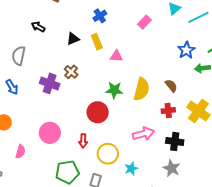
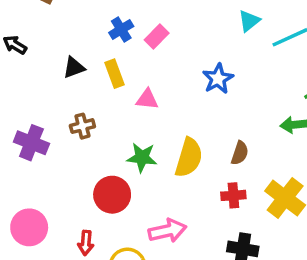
pink rectangle: (144, 22) -> (157, 36), moved
blue star: (186, 50) -> (218, 79), moved
brown cross: (71, 72) -> (82, 126), moved, turned 32
brown semicircle: (171, 86) -> (240, 153), turned 56
pink arrow: (143, 134) -> (167, 231), moved

